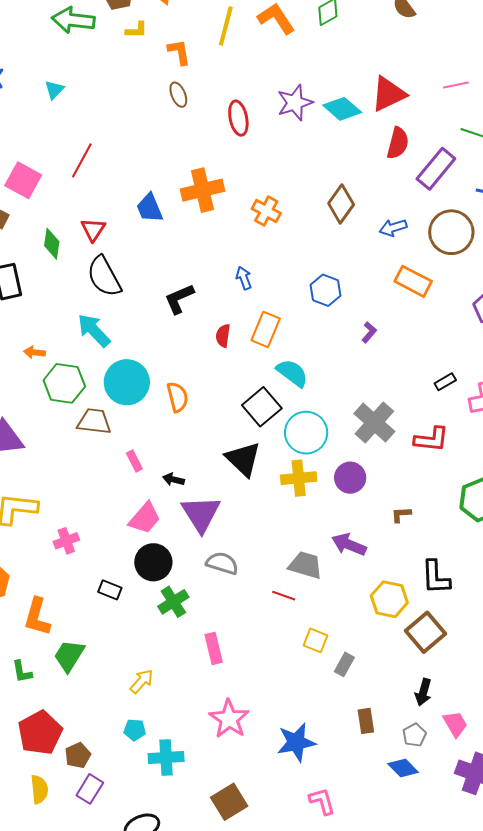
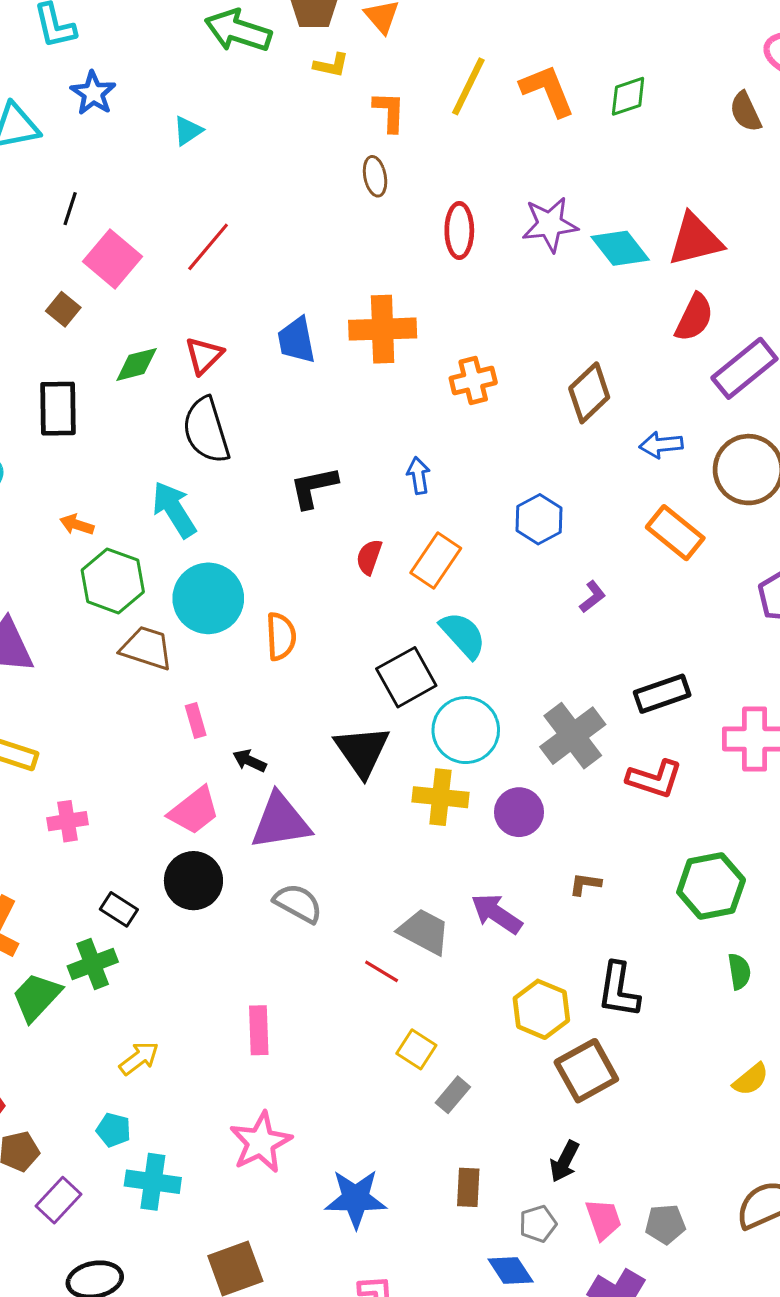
orange cross: (266, 211) -> (473, 381), turned 36
green diamond: (52, 244) -> (137, 364), turned 56
black rectangle: (445, 382) -> (662, 694), moved, size x1.6
purple triangle: (201, 514) -> (281, 821), turned 42
green cross: (173, 602) -> (93, 964), moved
purple rectangle: (90, 789) -> (59, 1200), moved

